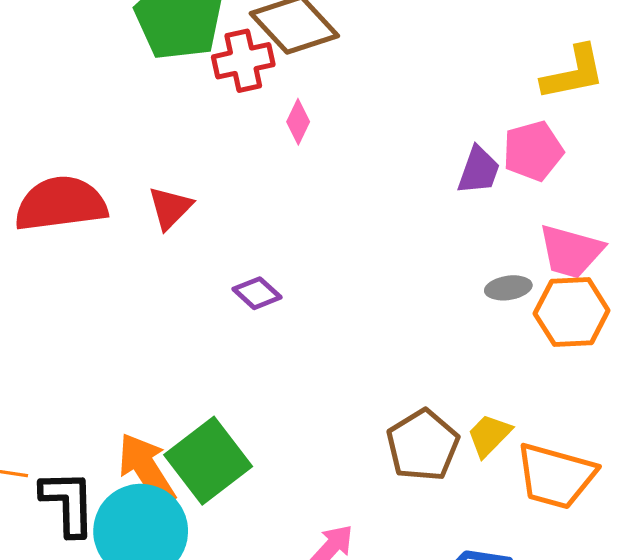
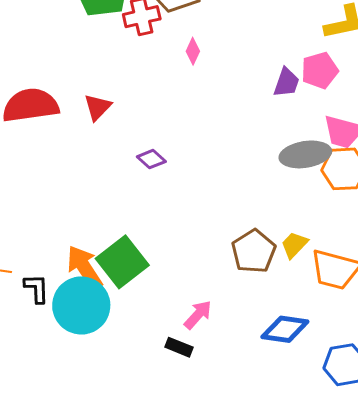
pink diamond: (298, 122) -> (193, 51), moved
gray ellipse: (508, 288) -> (305, 154), size x1.8
black L-shape: (68, 503) -> (37, 289), size x0.7

